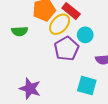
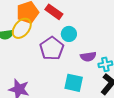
yellow ellipse: (60, 24) -> (22, 28), moved

